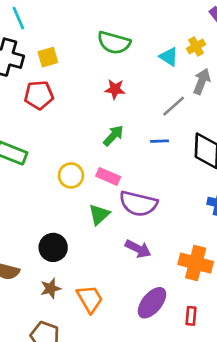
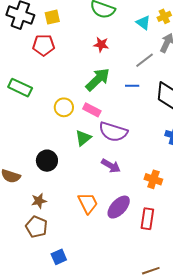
green arrow: (113, 136) -> (98, 79), size x1.5
orange cross: (196, 263) -> (153, 179), size x0.7
brown star: (51, 288) -> (39, 201), moved
orange trapezoid: (90, 299) -> (88, 203), moved
red rectangle: (191, 316) -> (147, 219), size x1.5

